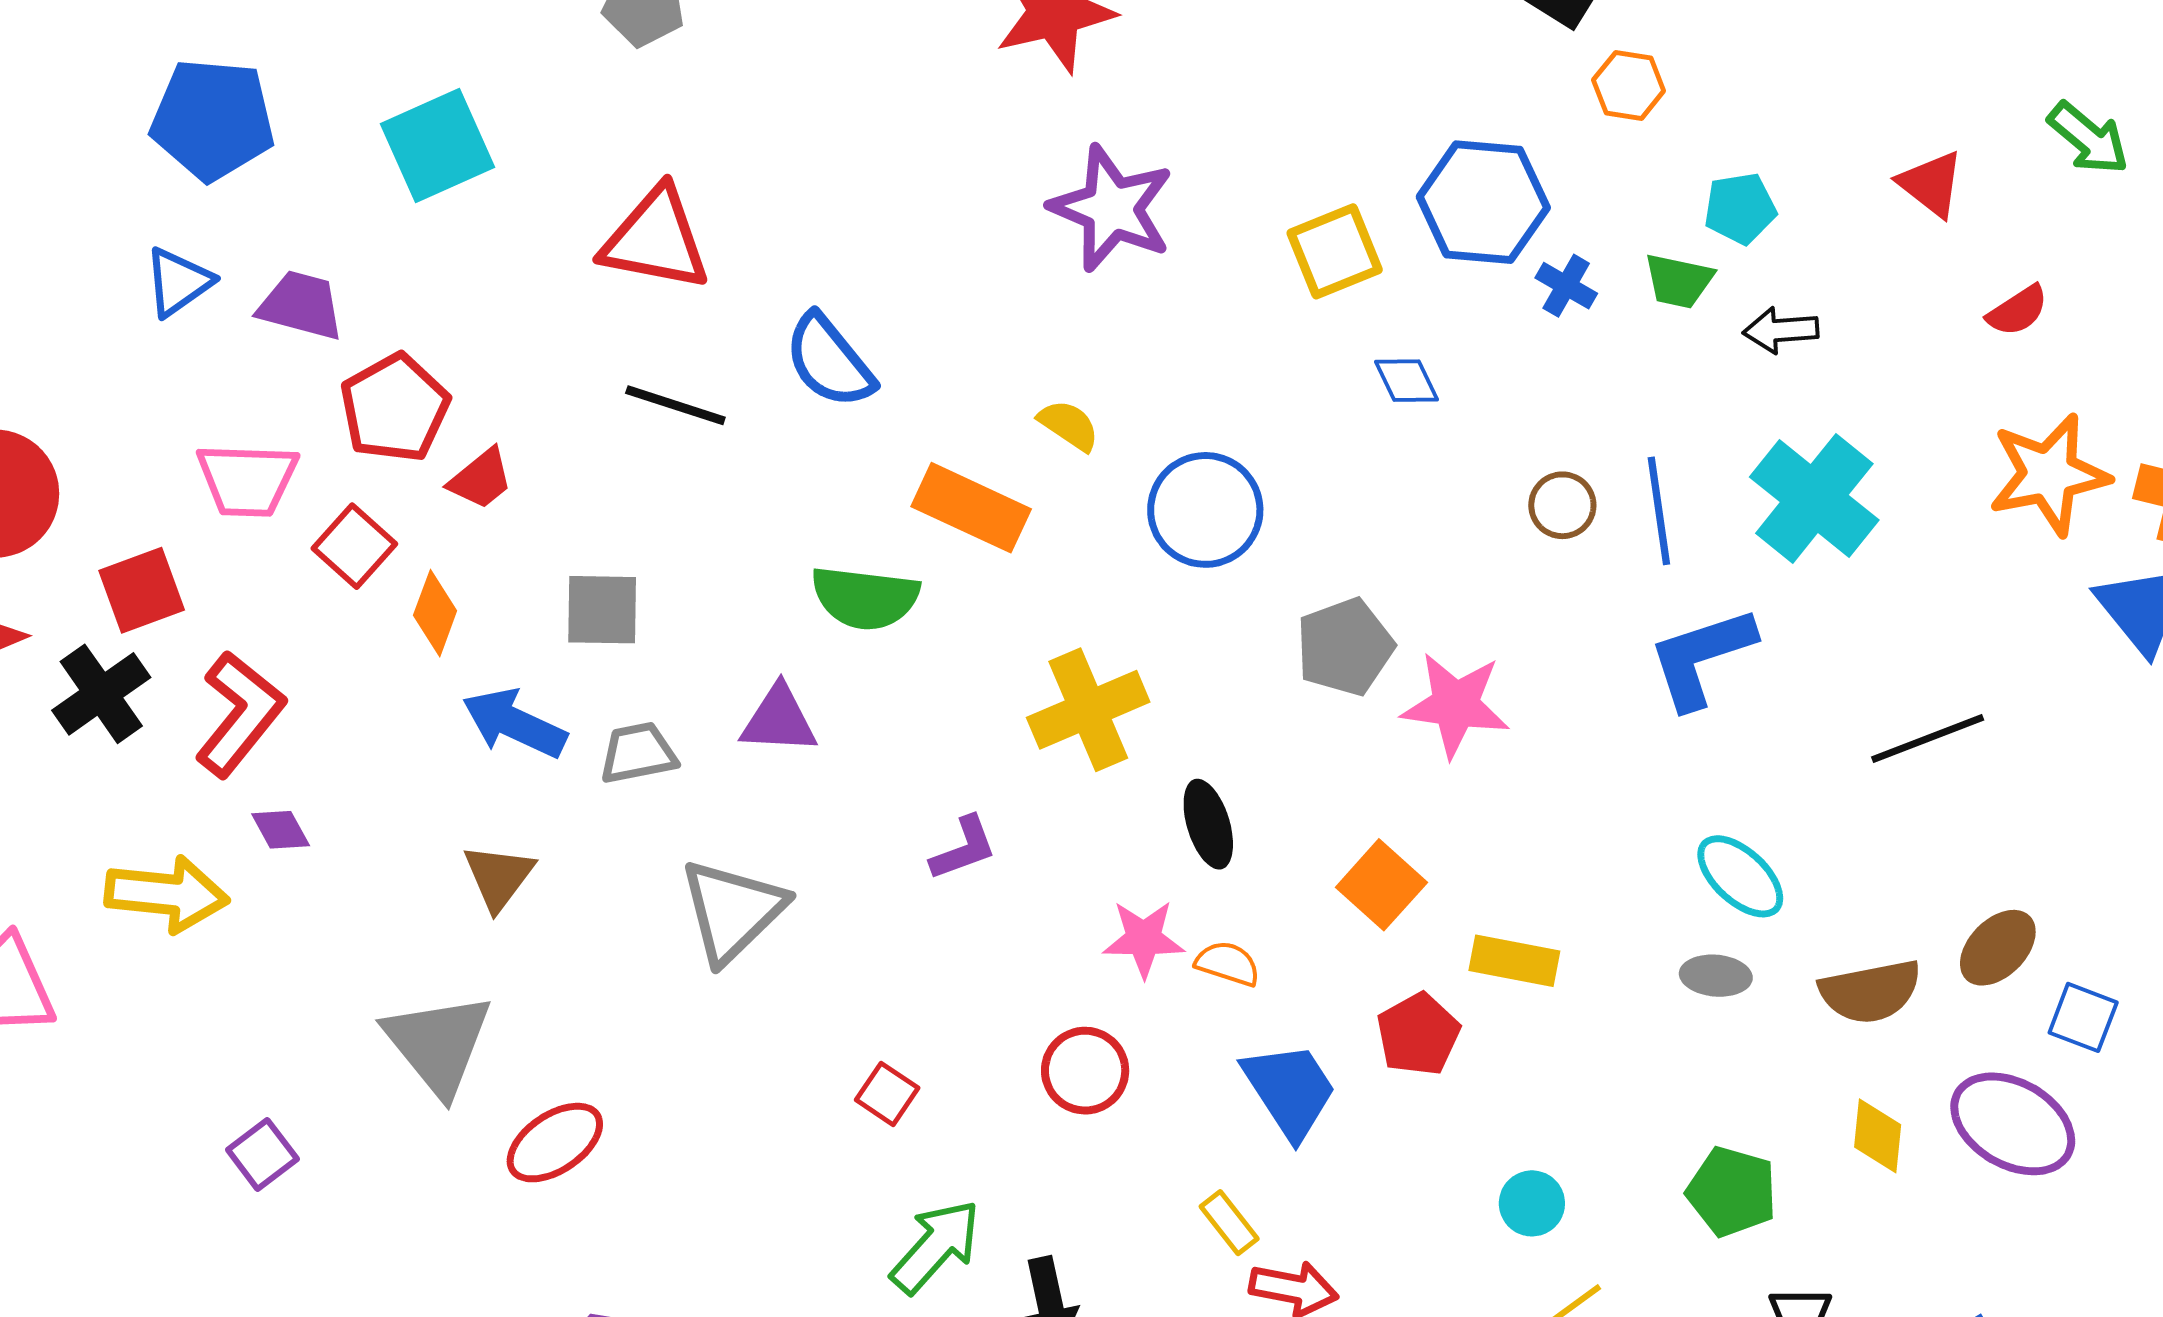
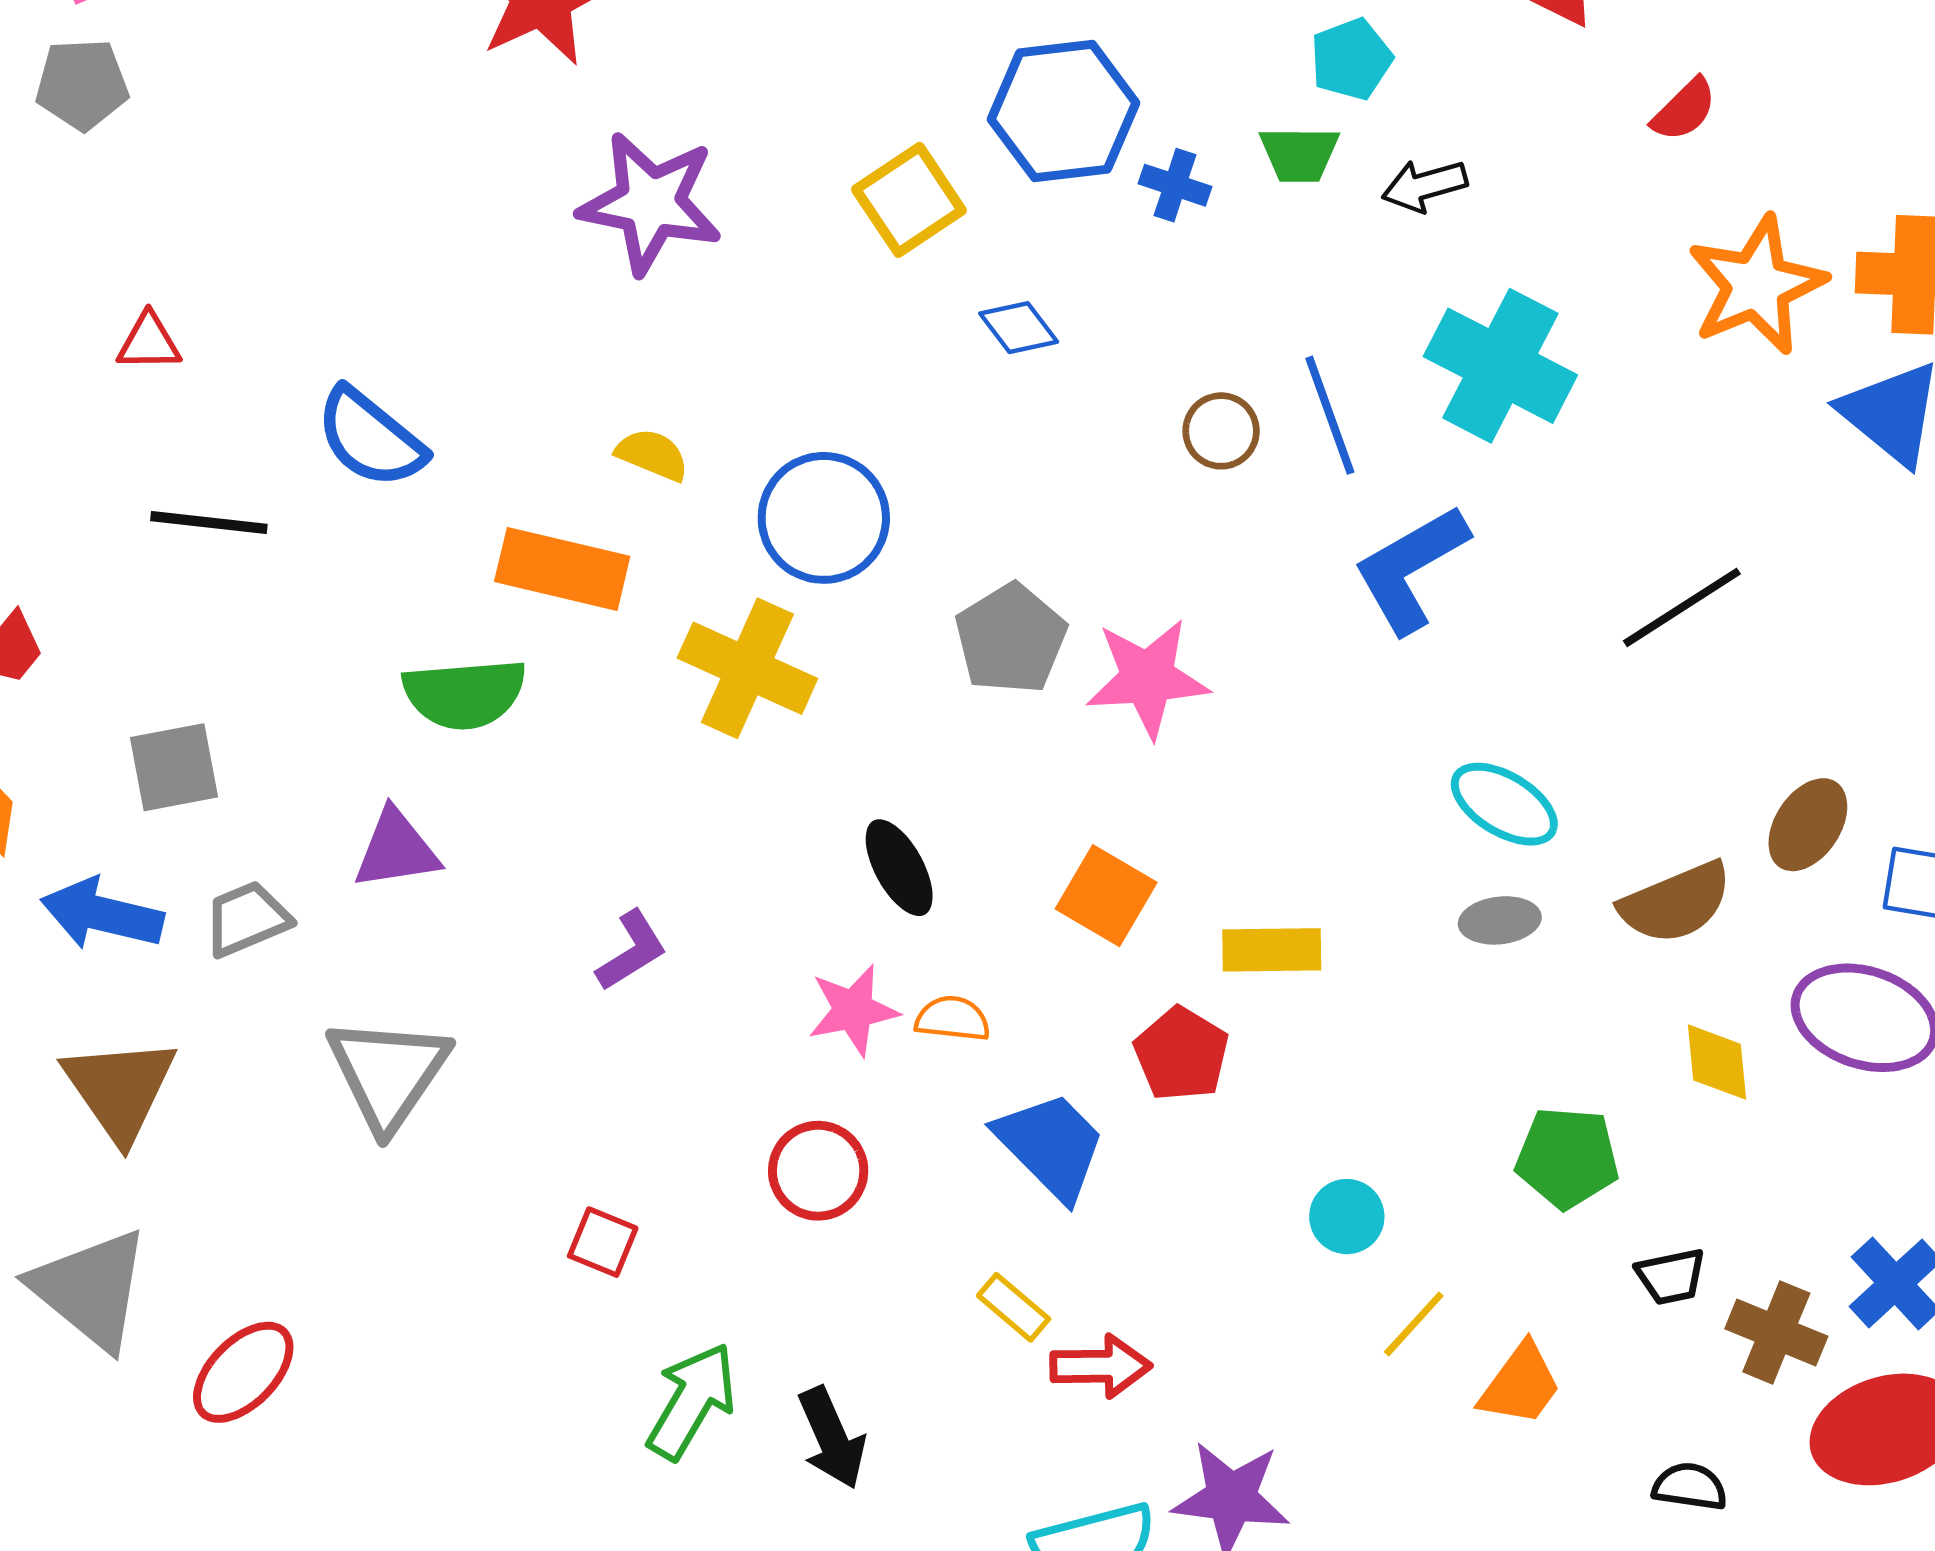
red triangle: (656, 239) -> (149, 342), size x0.5
yellow cross: (1088, 710) -> (747, 668), moved, turned -31
brown triangle: (499, 877) -> (120, 1089), size x1.4

